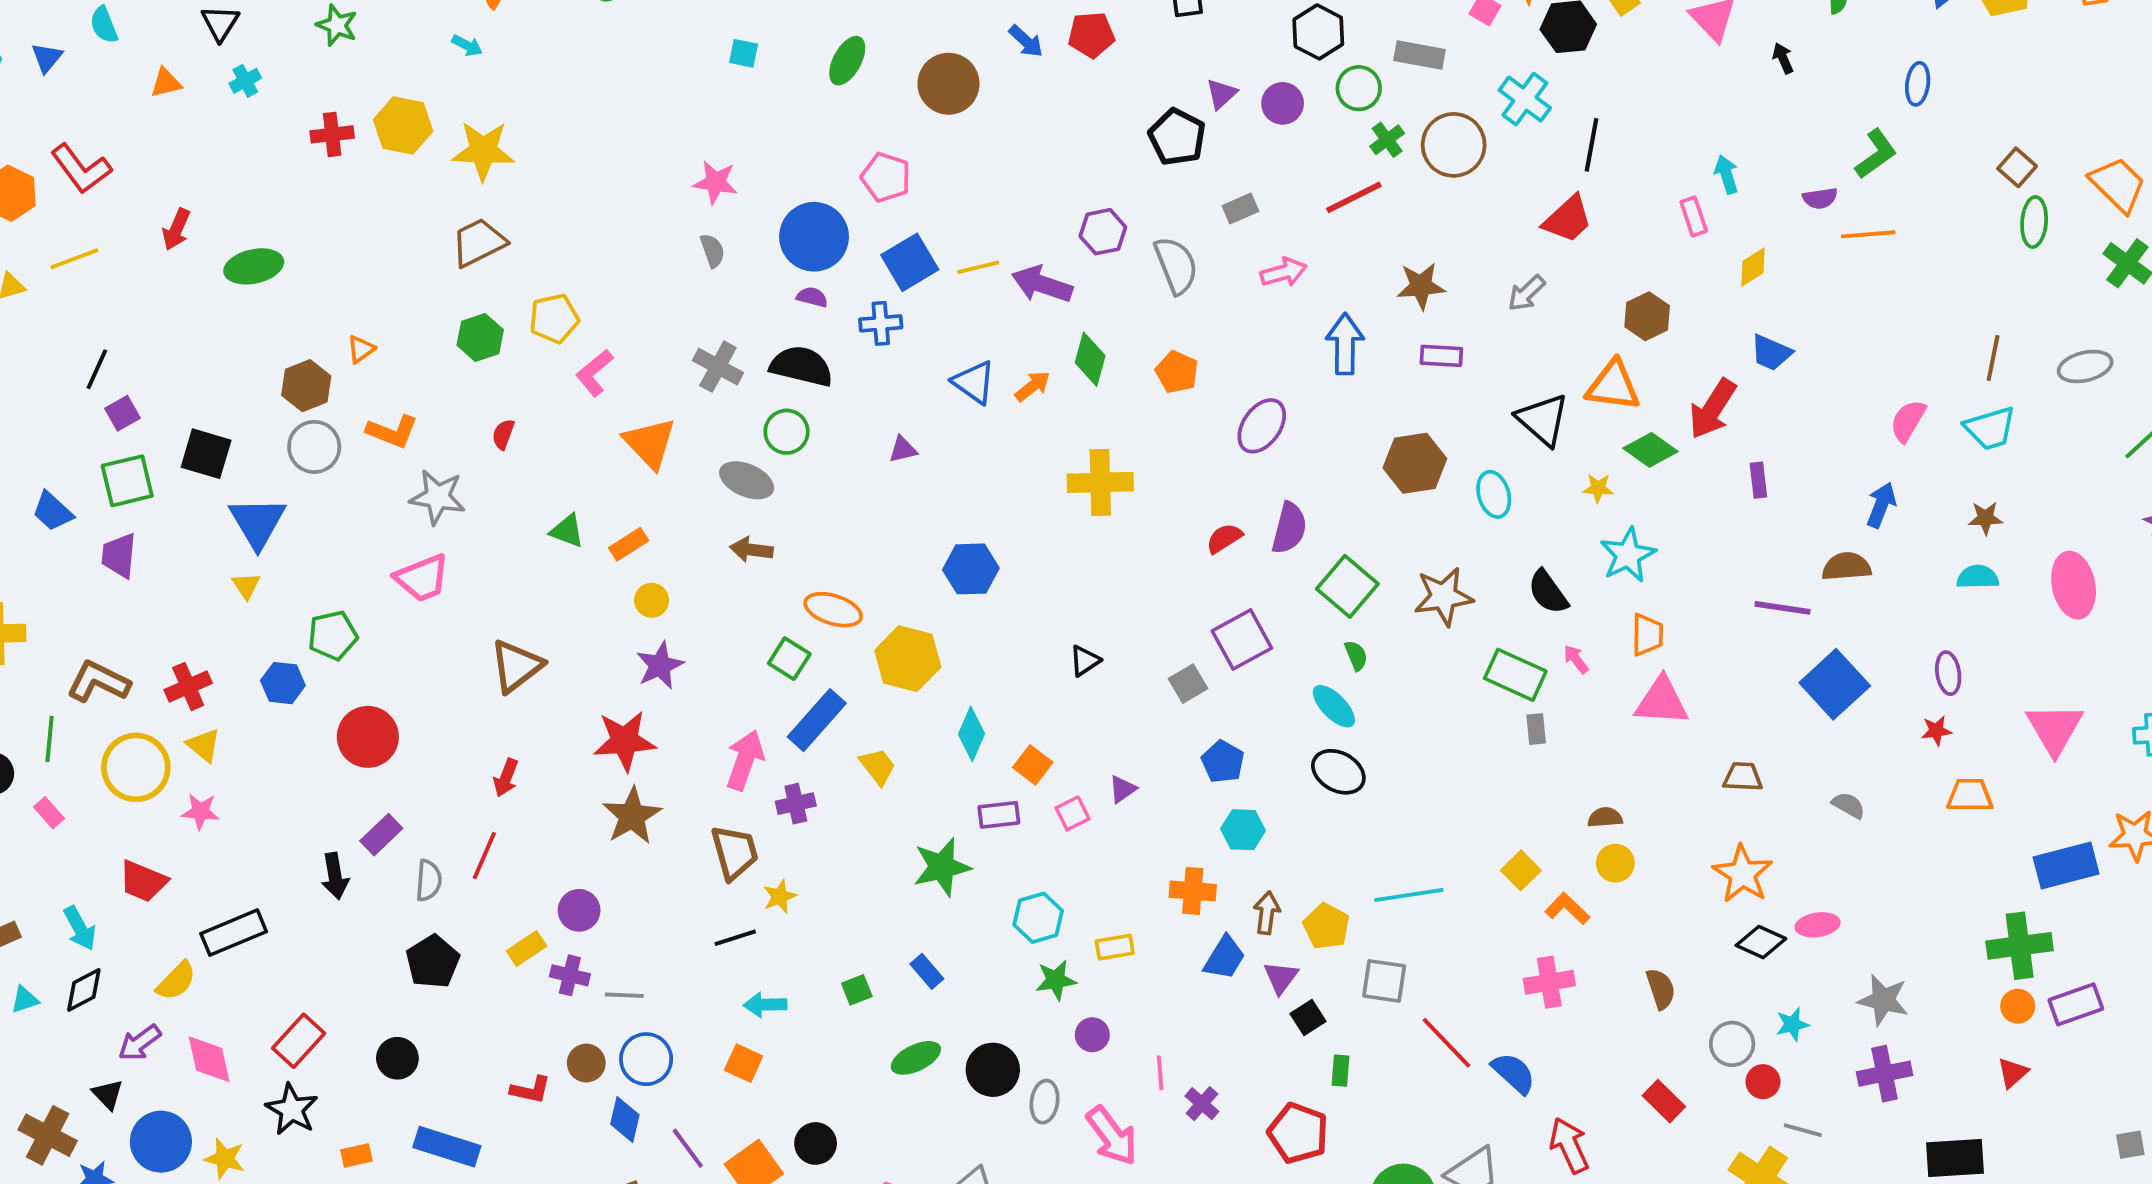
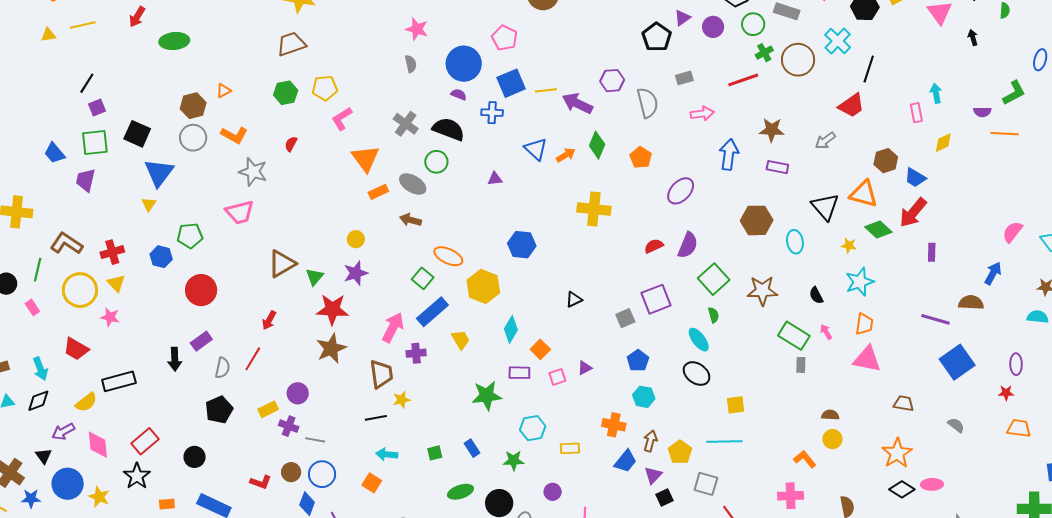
blue trapezoid: (1771, 353) -> (915, 178), moved
green triangle: (567, 531) -> (315, 277), moved, turned 42
orange rectangle: (629, 544) -> (378, 192), moved
black semicircle: (1548, 592) -> (816, 295), size x0.7
yellow square: (1521, 870) -> (736, 405), moved, turned 30
green star: (1056, 980) -> (514, 460), moved

